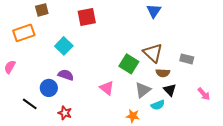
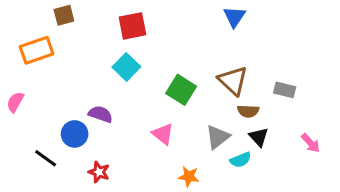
cyan square: (64, 46) -> (126, 67), moved
green square: (129, 64) -> (181, 90), moved
orange star: (133, 116) -> (189, 177), moved

